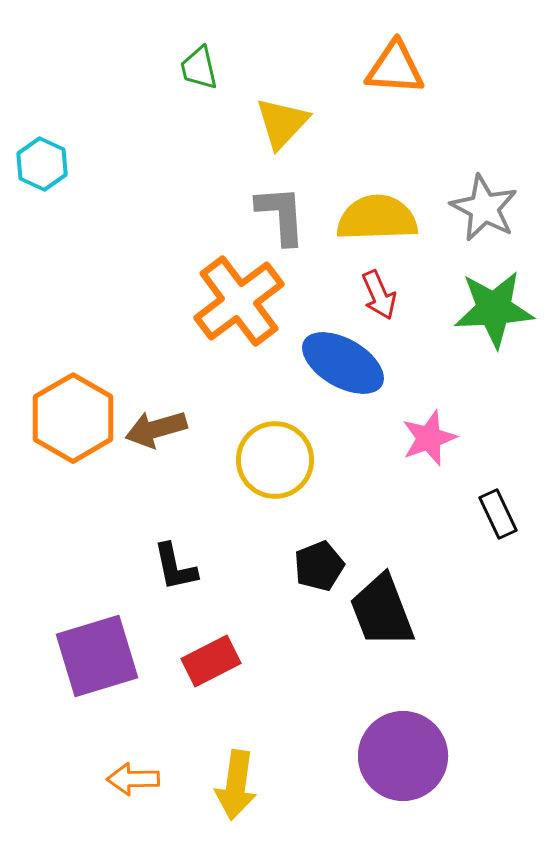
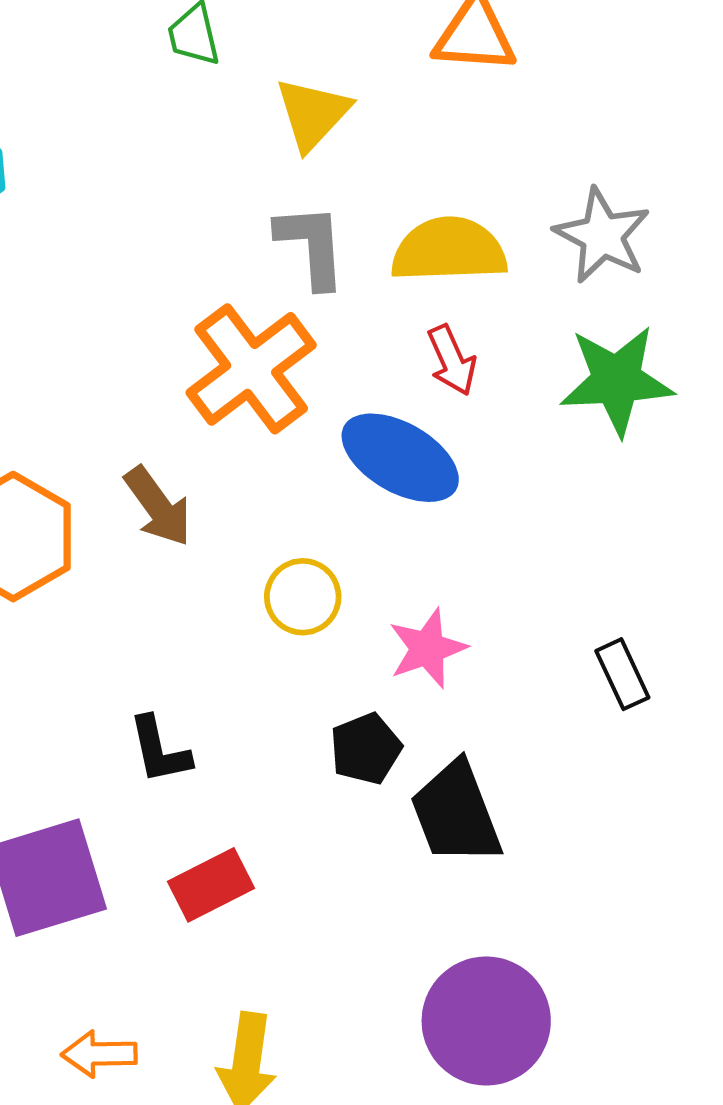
brown arrow: (156, 429) -> (158, 506), moved, turned -110
pink star: (429, 438) -> (427, 648), moved
yellow circle: (275, 460) -> (303, 597), size x0.7

